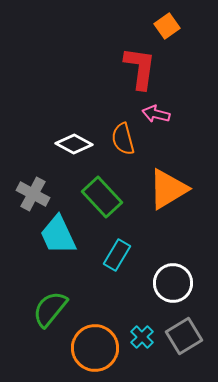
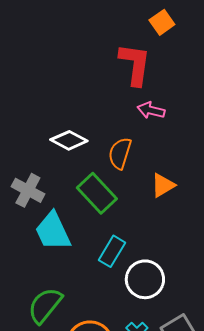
orange semicircle: (123, 139) -> (120, 153), moved, turned 32
orange triangle: (168, 189) -> (163, 185), size x0.6
white circle: (173, 283) -> (145, 279), moved

